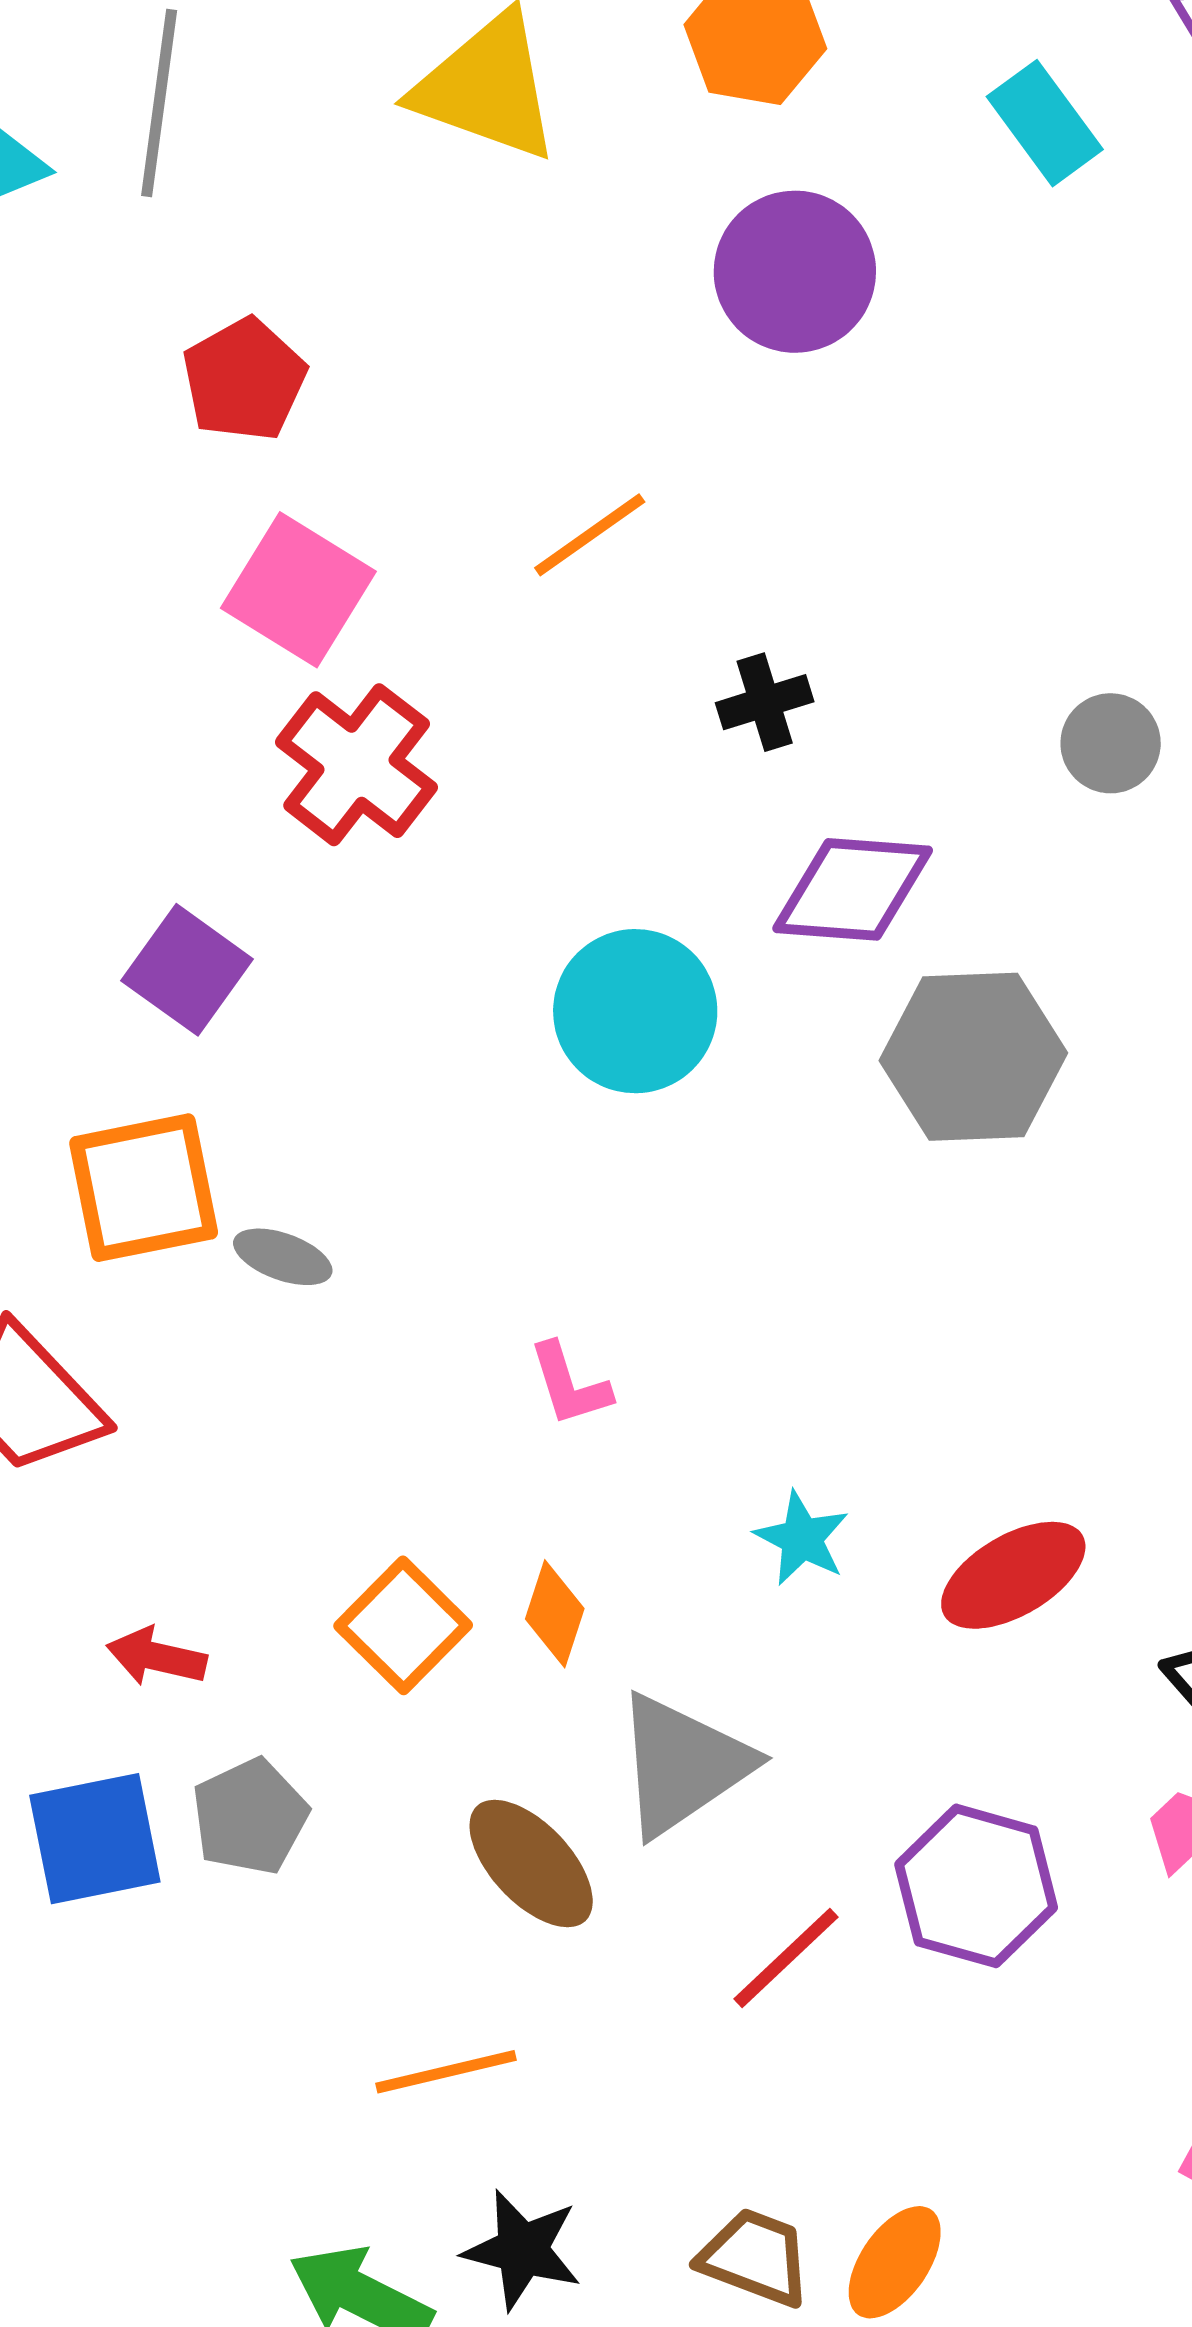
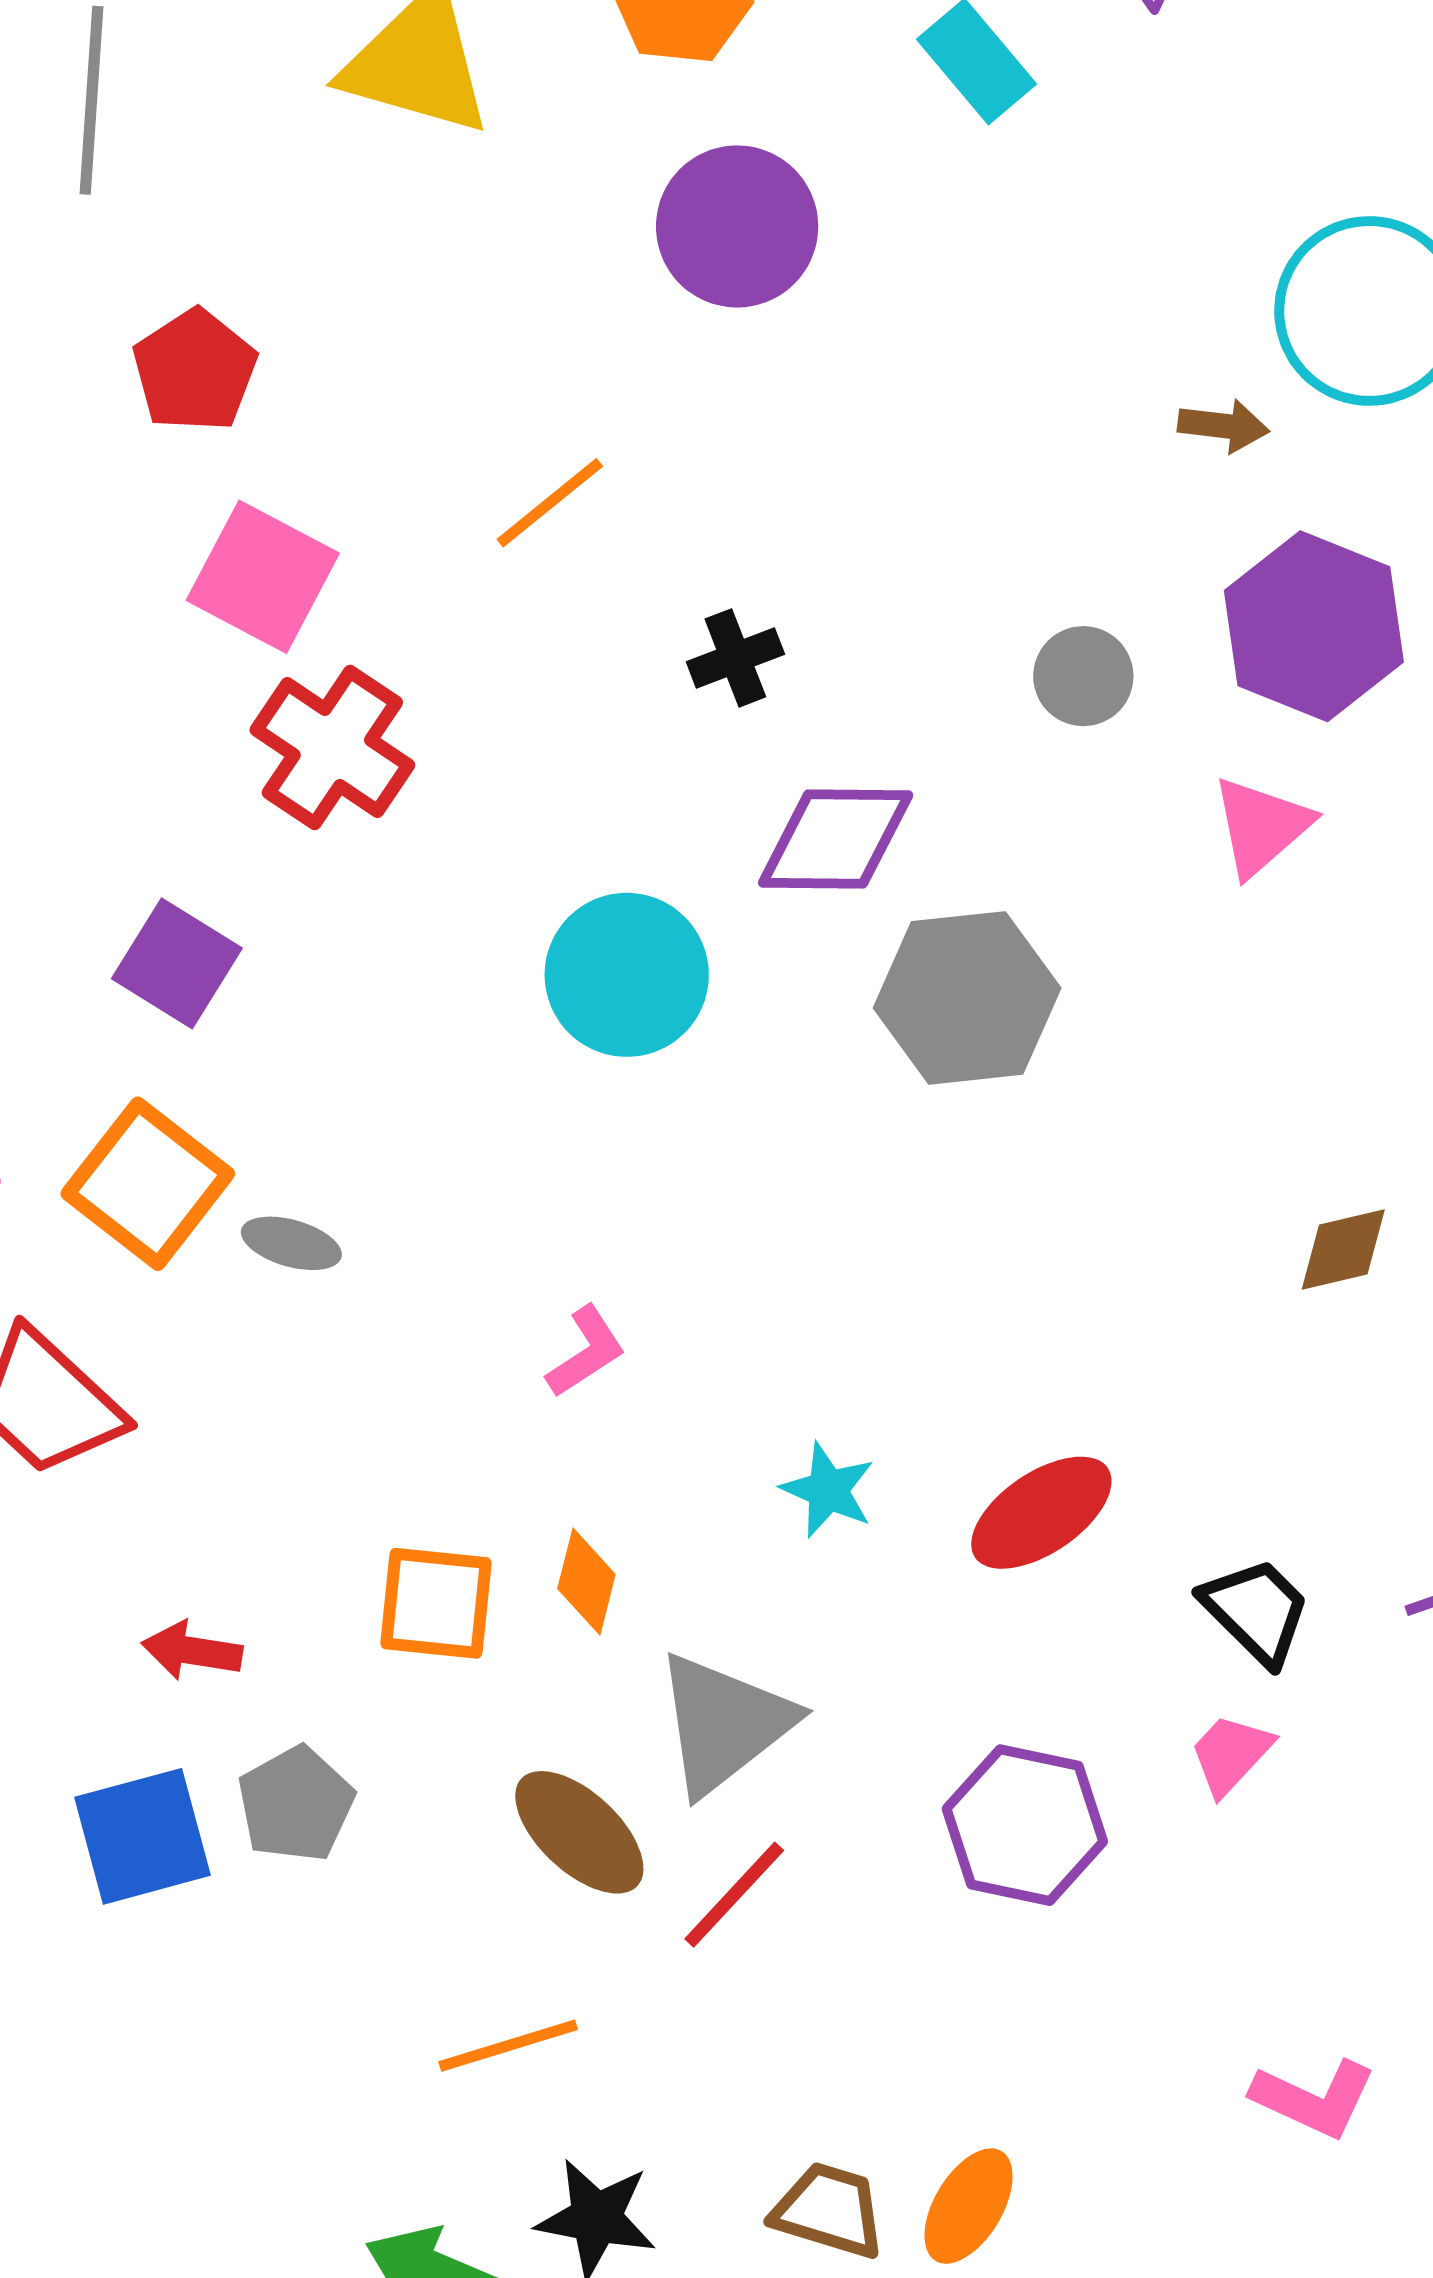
orange square: (144, 1188) -> (148, 1184), turned -37
pink L-shape: (570, 1385) -> (586, 1352), turned -102
orange square: (403, 1625) -> (436, 1603), turned -35
red line: (786, 1958) -> (734, 1895), moved

